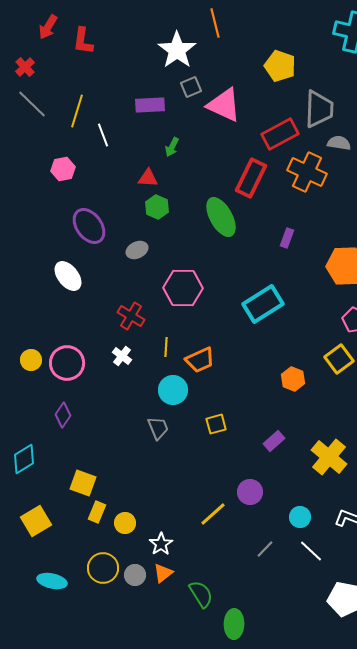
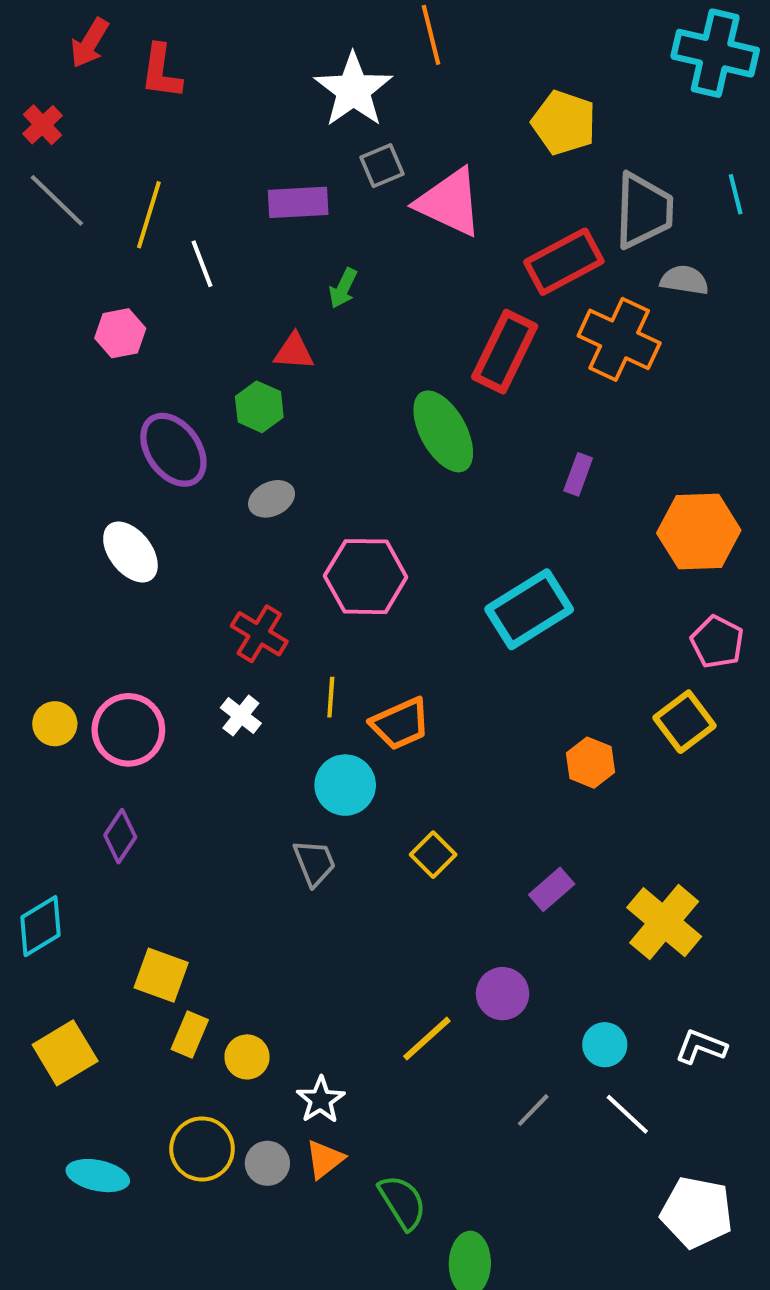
green hexagon: (157, 207) -> (259, 407), moved
yellow square: (216, 424) -> (433, 855), turned -30

